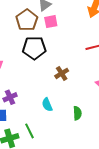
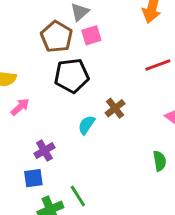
cyan semicircle: (47, 105) -> (86, 125), moved, turned 64
green semicircle: (77, 113) -> (160, 161), moved

